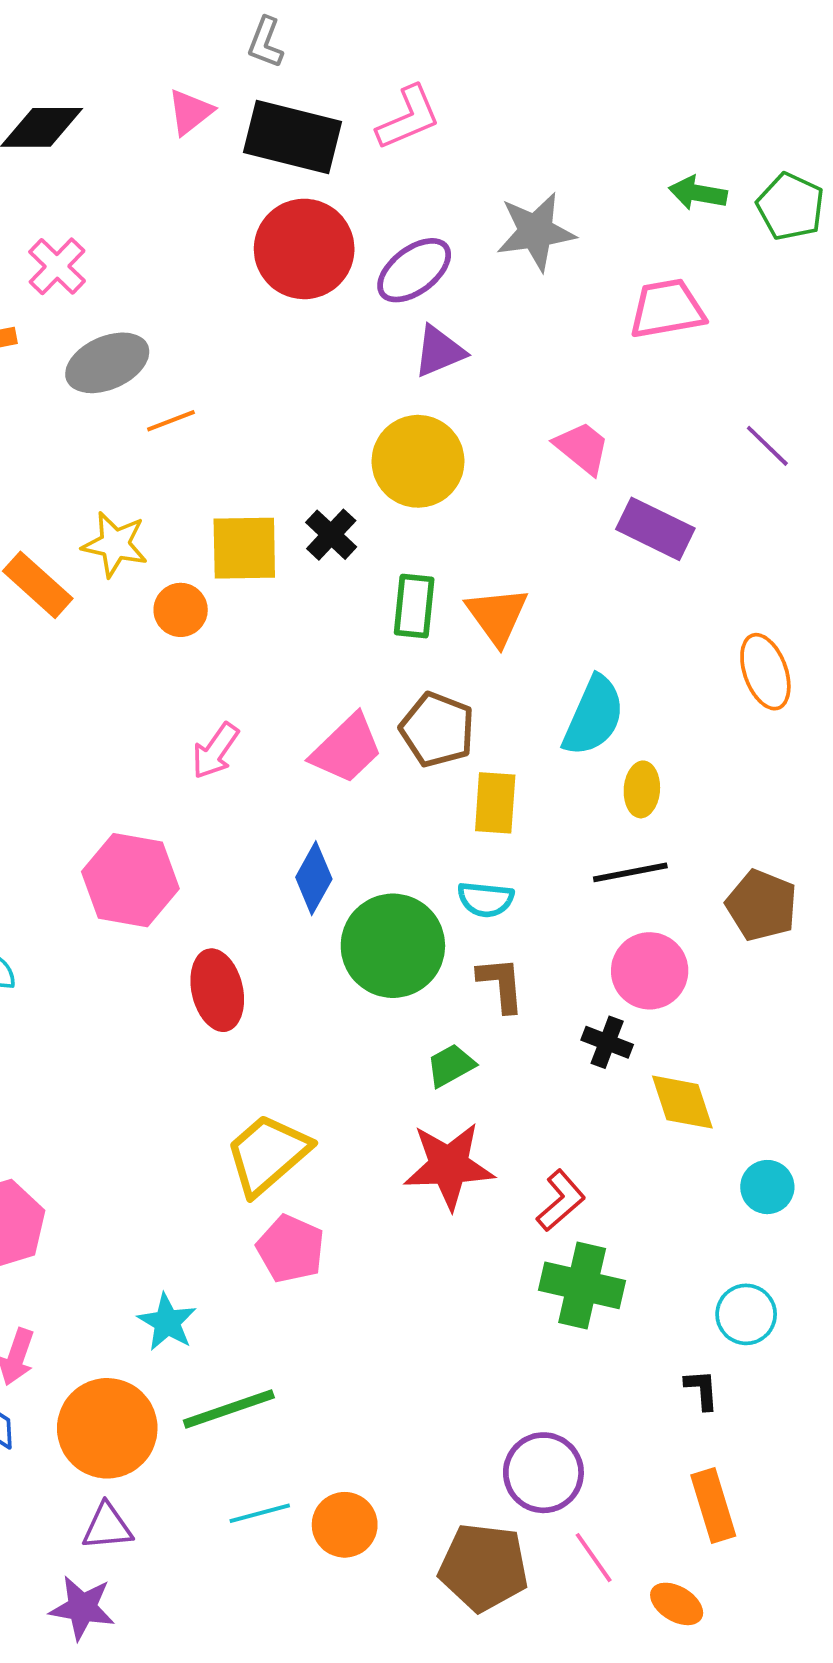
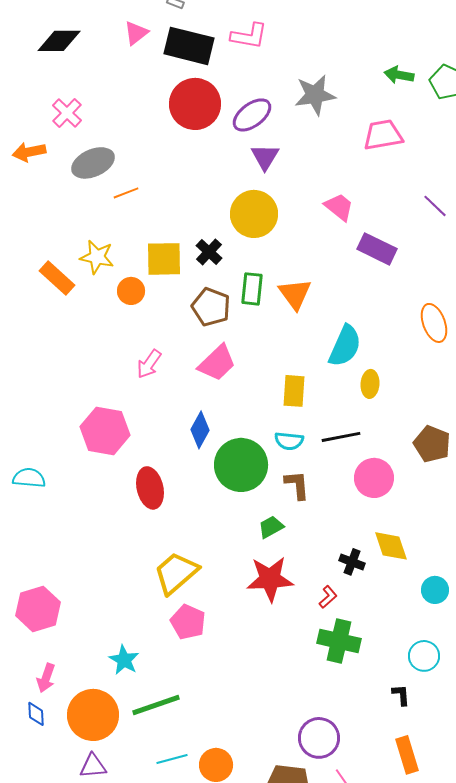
pink L-shape: (408, 118) -> (249, 36), turned 33
purple triangle: (439, 351) -> (265, 157), turned -36
brown pentagon: (437, 730) -> (211, 307), moved
black line: (630, 872) -> (341, 437), moved
black cross: (607, 1042) -> (352, 562), moved
red L-shape: (561, 1201) -> (328, 597), size x0.7

